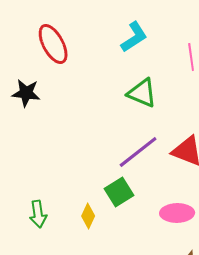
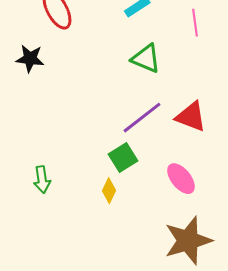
pink ellipse: (177, 213) -> (181, 179), turned 52
yellow diamond: (88, 216) -> (109, 191), moved

